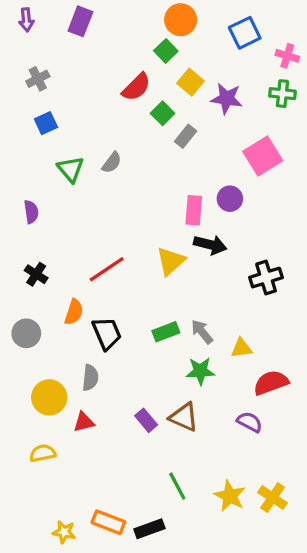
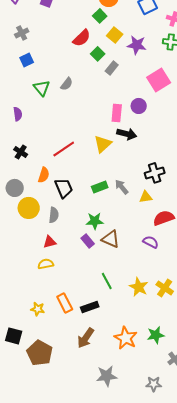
black cross: (266, 278) -> (155, 173), moved
green star: (200, 371) -> (95, 221), moved
yellow circle: (49, 397) -> (29, 208), moved
yellow semicircle: (43, 453) -> (46, 264), moved
orange rectangle: (108, 522) -> (65, 303), turned 42

